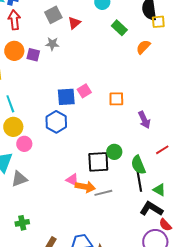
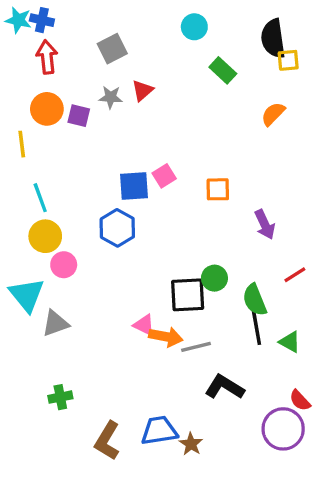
red triangle: (74, 23) -> (142, 90), moved
orange semicircle: (143, 47) -> (273, 114), moved
black L-shape: (151, 209) -> (225, 387), moved

